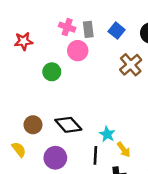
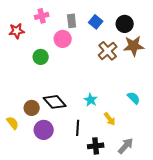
pink cross: (67, 27) -> (42, 16), moved, turned -32
brown circle: (33, 125) -> (32, 108), moved
cyan star: (107, 134) -> (91, 100), moved
yellow arrow: (124, 150) -> (110, 119), moved

